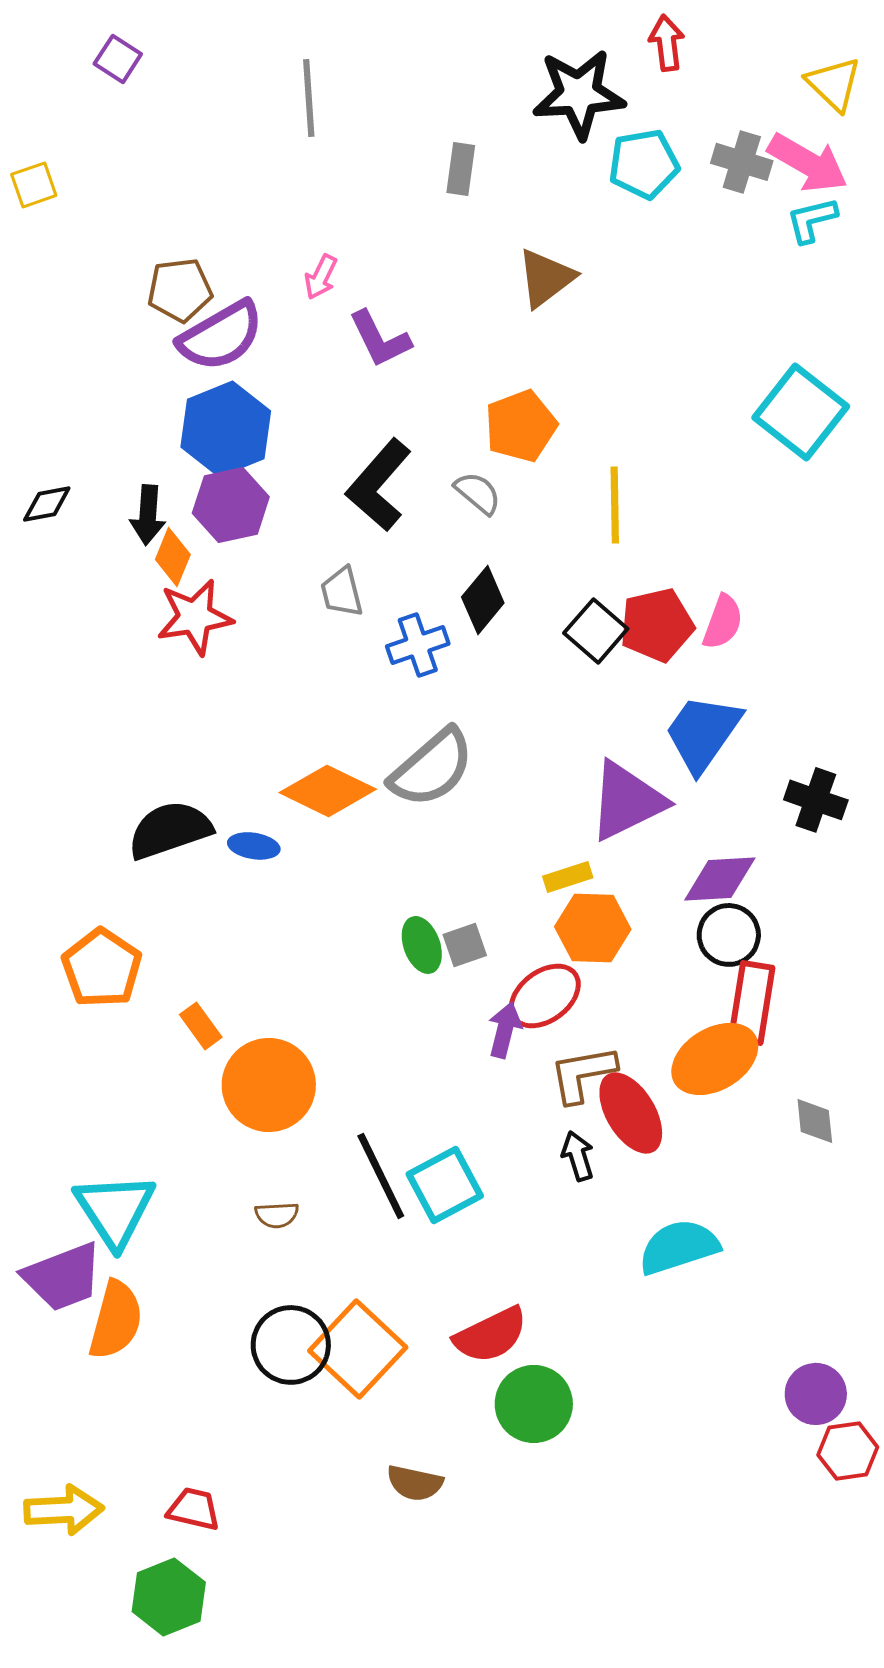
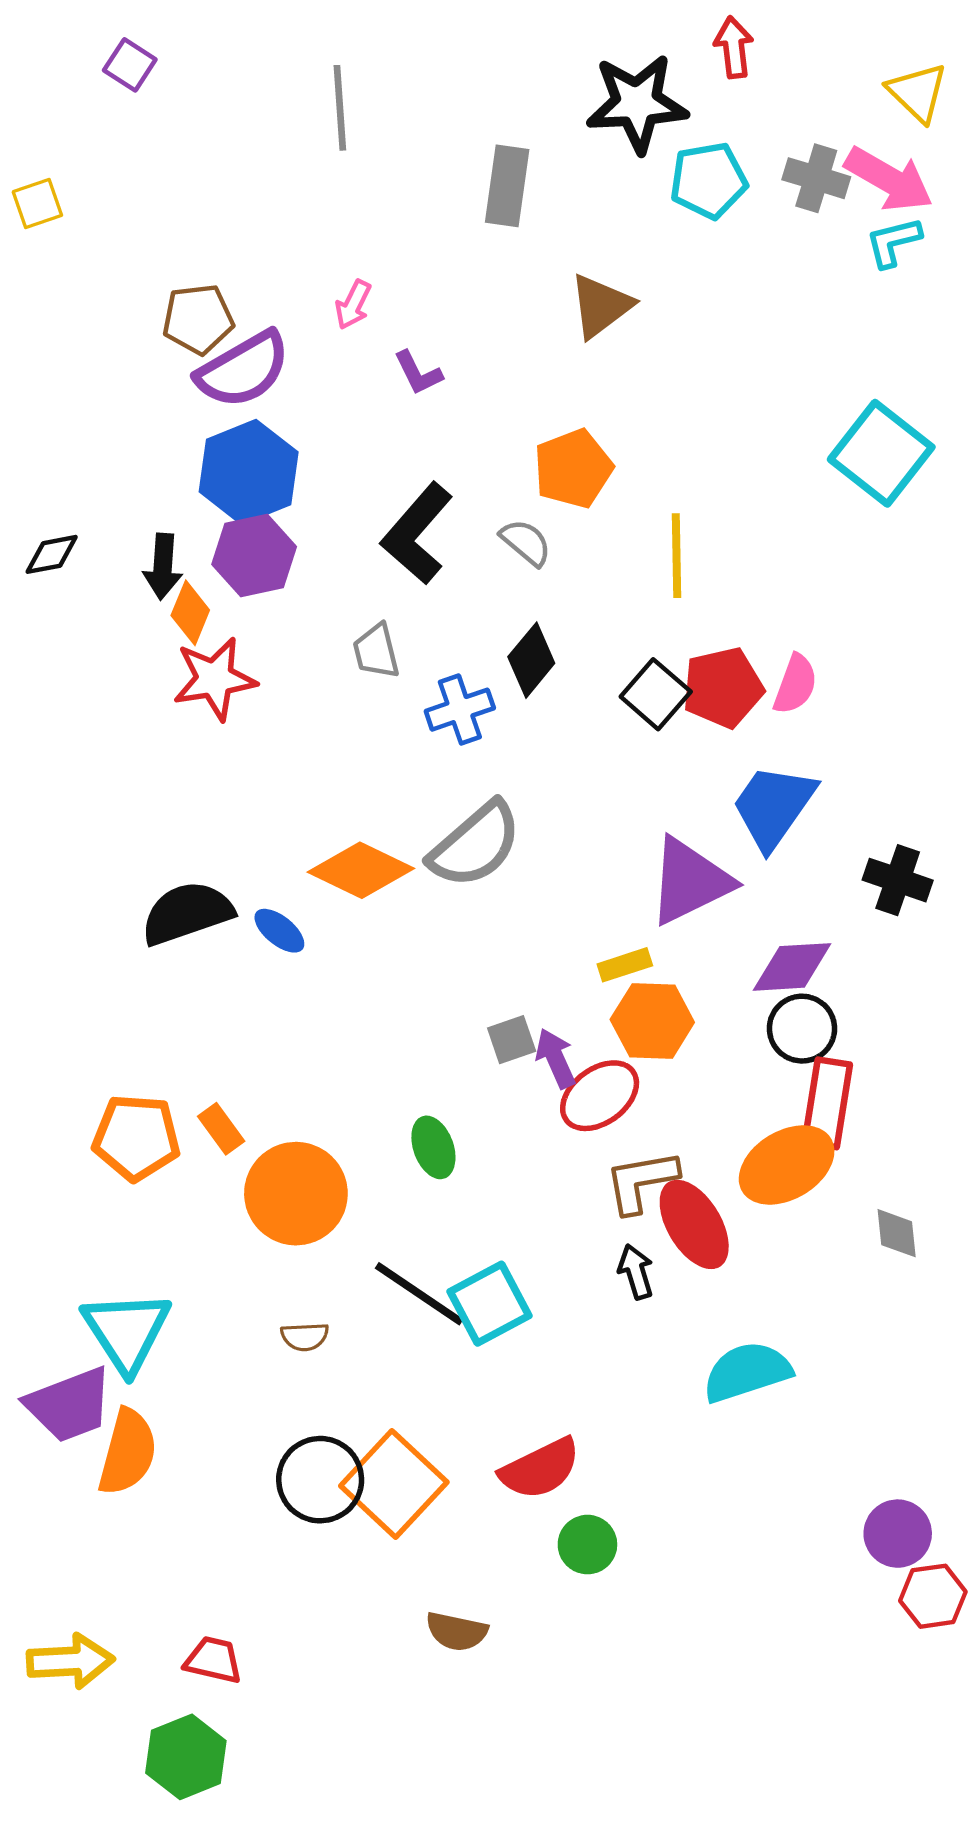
gray rectangle: (461, 169) -> (507, 186), size x1.4
purple L-shape: (380, 339) -> (418, 373), size x0.7
blue ellipse: (254, 846) -> (279, 931), turned 30
green ellipse: (422, 945) -> (433, 1147), moved
orange pentagon: (102, 968) -> (136, 1137), moved, turned -30
purple arrow: (505, 1030) -> (556, 1058), moved, turned -38
black line: (381, 1176) -> (419, 1294), turned -30
green circle: (534, 1404) -> (587, 1545), size x0.7

